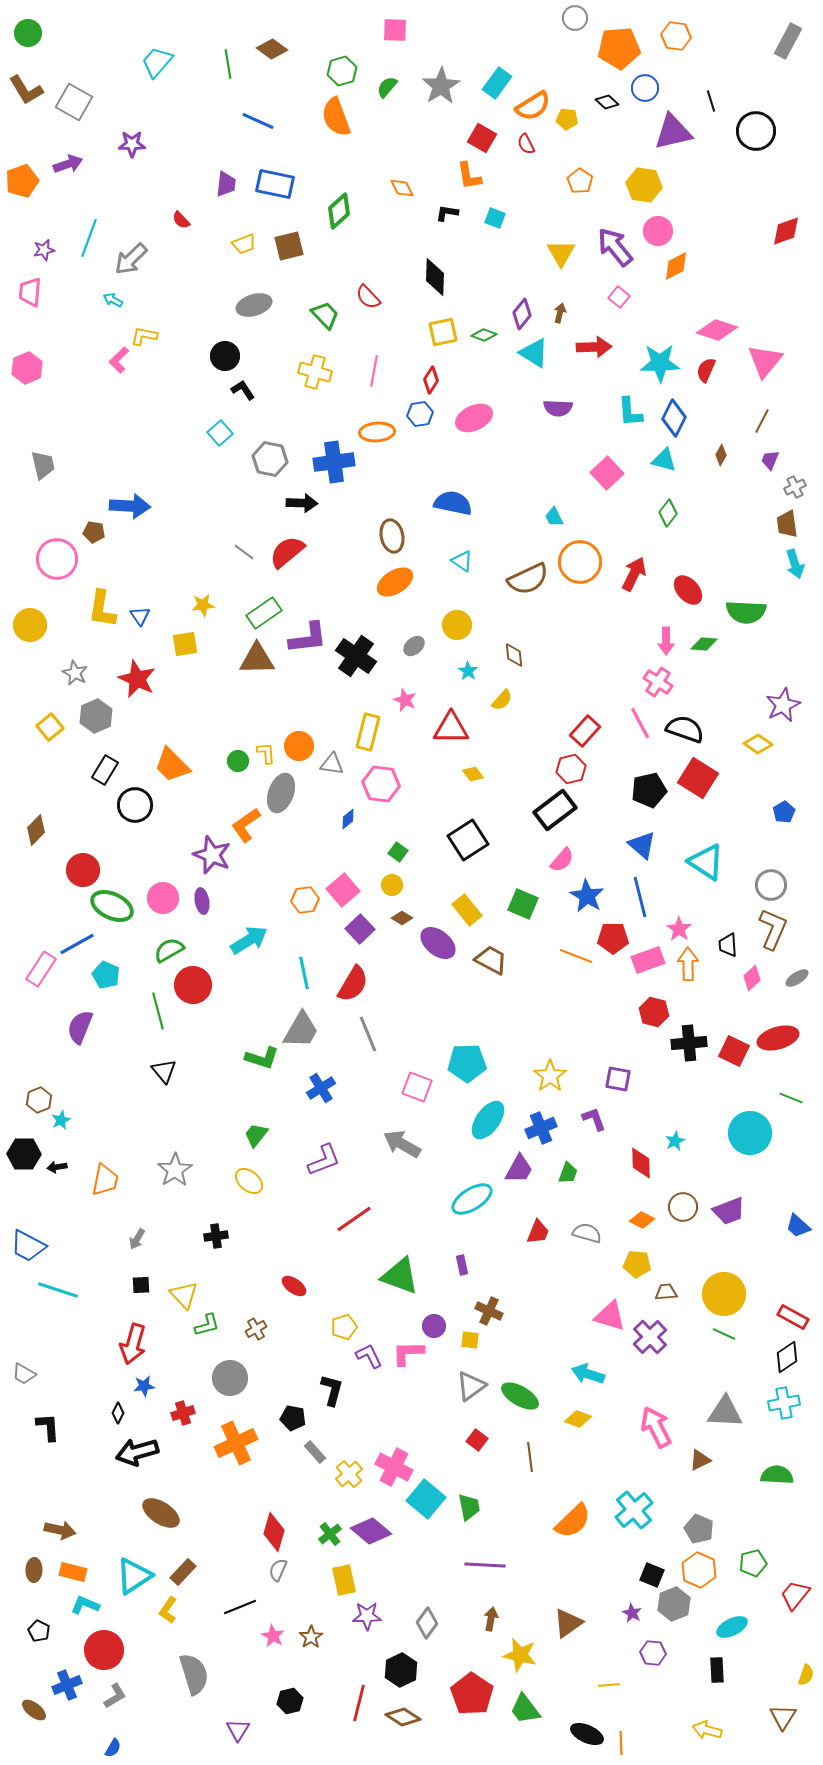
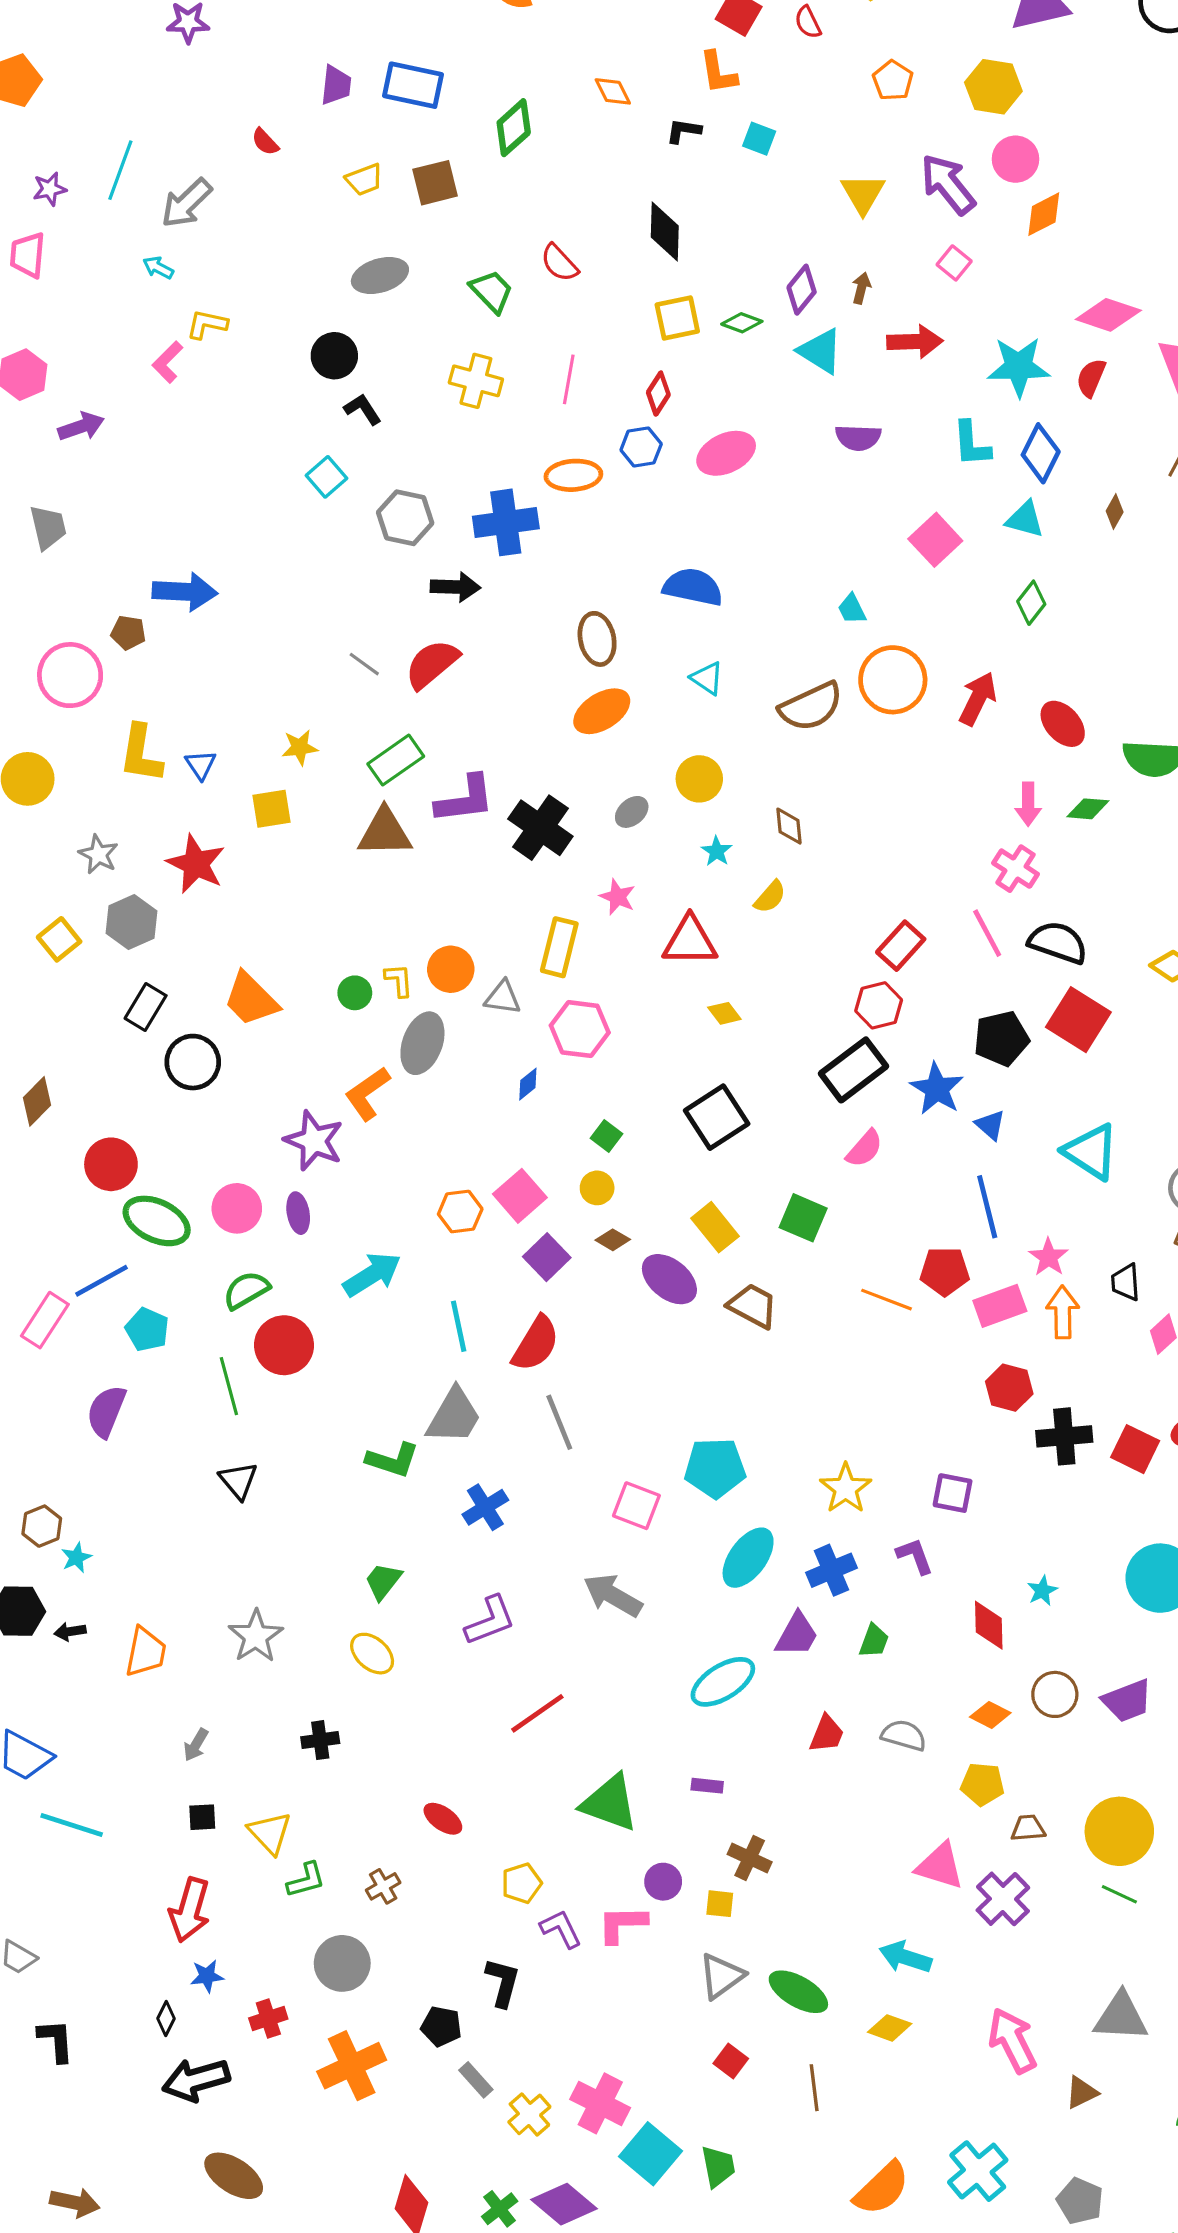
purple arrow: (68, 164) -> (81, 427), moved
blue triangle: (642, 845) -> (990, 1125), size x0.7
blue star: (587, 896) -> (937, 1089), moved
purple rectangle: (462, 1265) -> (707, 1786), turned -72

